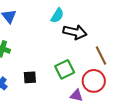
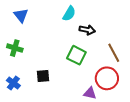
black arrow: (75, 32) -> (87, 30), size x0.7
green square: (65, 69) -> (76, 55), moved, turned -36

